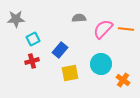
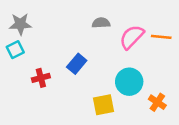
cyan square: (33, 39) -> (15, 50), moved
yellow square: (70, 73) -> (104, 105), moved

